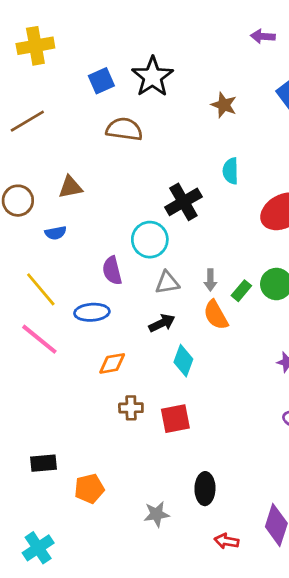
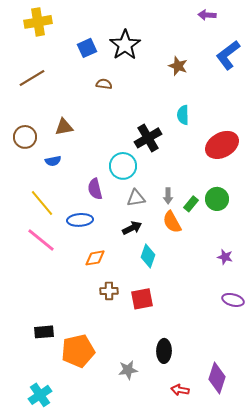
brown semicircle: (124, 129) -> (104, 84), size x0.6
orange pentagon: (89, 489) -> (78, 351), size x1.5

